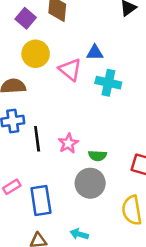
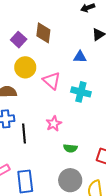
blue triangle: (95, 53) -> (80, 57), moved
pink star: (68, 143) -> (54, 124), moved
gray circle: (90, 183) -> (70, 180), moved

